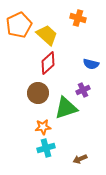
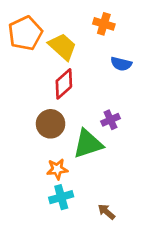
blue semicircle: (91, 64) -> (121, 64), moved
brown arrow: (80, 159) -> (106, 212), turned 64

